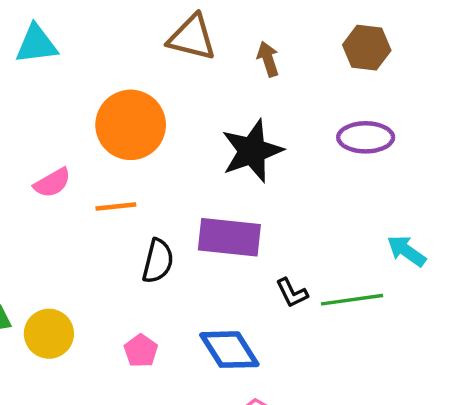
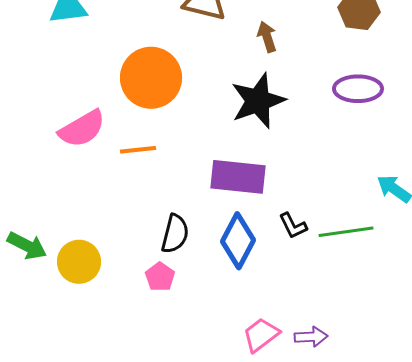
brown arrow: (268, 59) -> (267, 37), moved
pink semicircle: (52, 183) -> (82, 129), size x1.4
black semicircle: (158, 261) -> (175, 234), moved
blue diamond: (229, 350) -> (238, 241), moved, turned 60

